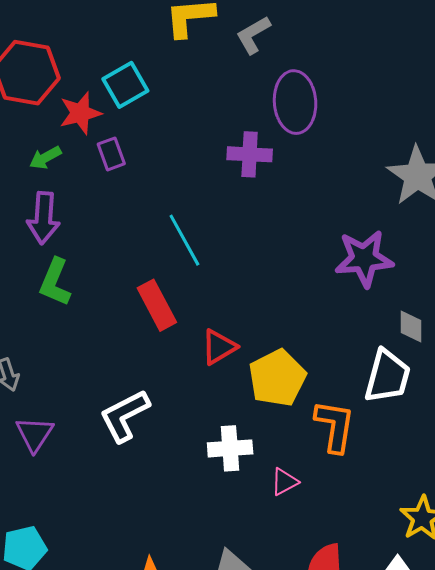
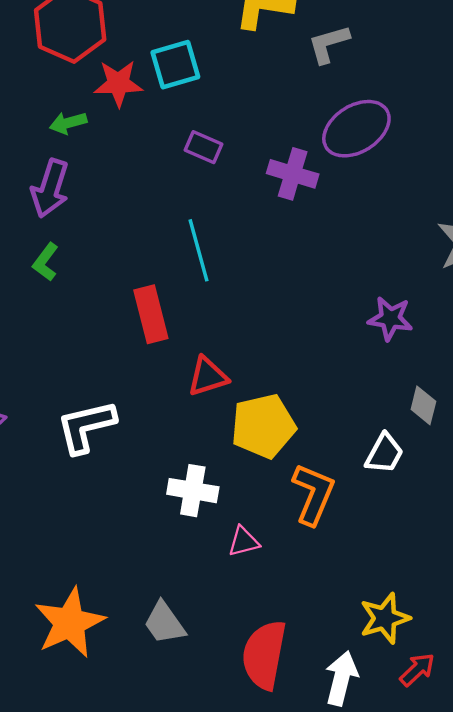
purple ellipse: (295, 102) -> (356, 129), turned 48
purple rectangle: (111, 154) -> (203, 147), moved, turned -60
purple star: (364, 259) -> (390, 319), size x0.7
green L-shape: (55, 282) -> (46, 262), size x0.7
white trapezoid: (387, 376) -> (384, 454), size x0.7

